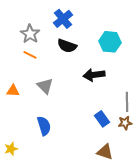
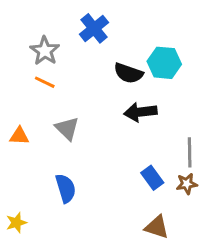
black semicircle: (67, 46) -> (128, 73), moved

